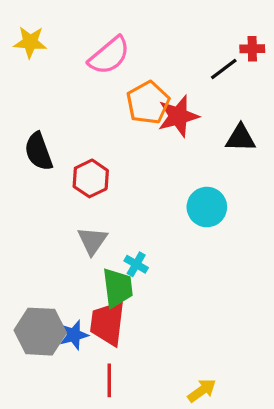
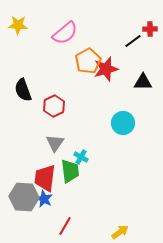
red trapezoid: (108, 323) -> (45, 178), moved
blue star: (74, 335) -> (44, 199), turned -30
red line: (109, 380) -> (65, 226), turned 30

